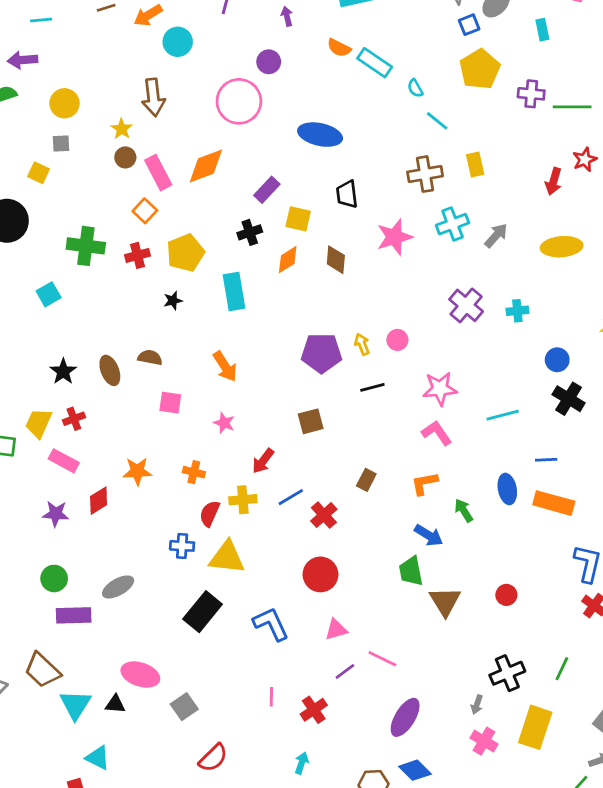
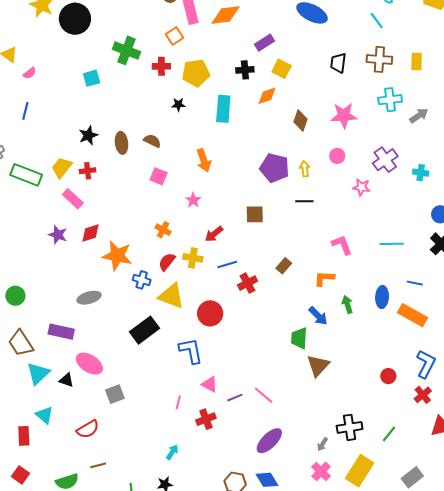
cyan line: (437, 121) -> (377, 20), moved
black trapezoid: (347, 194) -> (338, 63), moved
pink star: (394, 237) -> (344, 115), moved
brown diamond: (336, 260) -> (300, 120), moved
pink circle: (397, 340) -> (337, 156), moved
pink star: (440, 389) -> (361, 187), moved, size x0.7
orange star: (137, 471) -> (117, 256), moved, size x1.4
red circle: (320, 574) -> (210, 313), moved
green circle: (54, 578) -> (15, 296), moved
red circle: (506, 595) -> (388, 376), moved
purple rectangle: (74, 615) -> (61, 332), moved
pink triangle: (336, 630) -> (210, 384), moved, turned 30
red semicircle: (213, 758) -> (88, 429), moved
cyan arrow: (302, 763) -> (172, 452), moved

